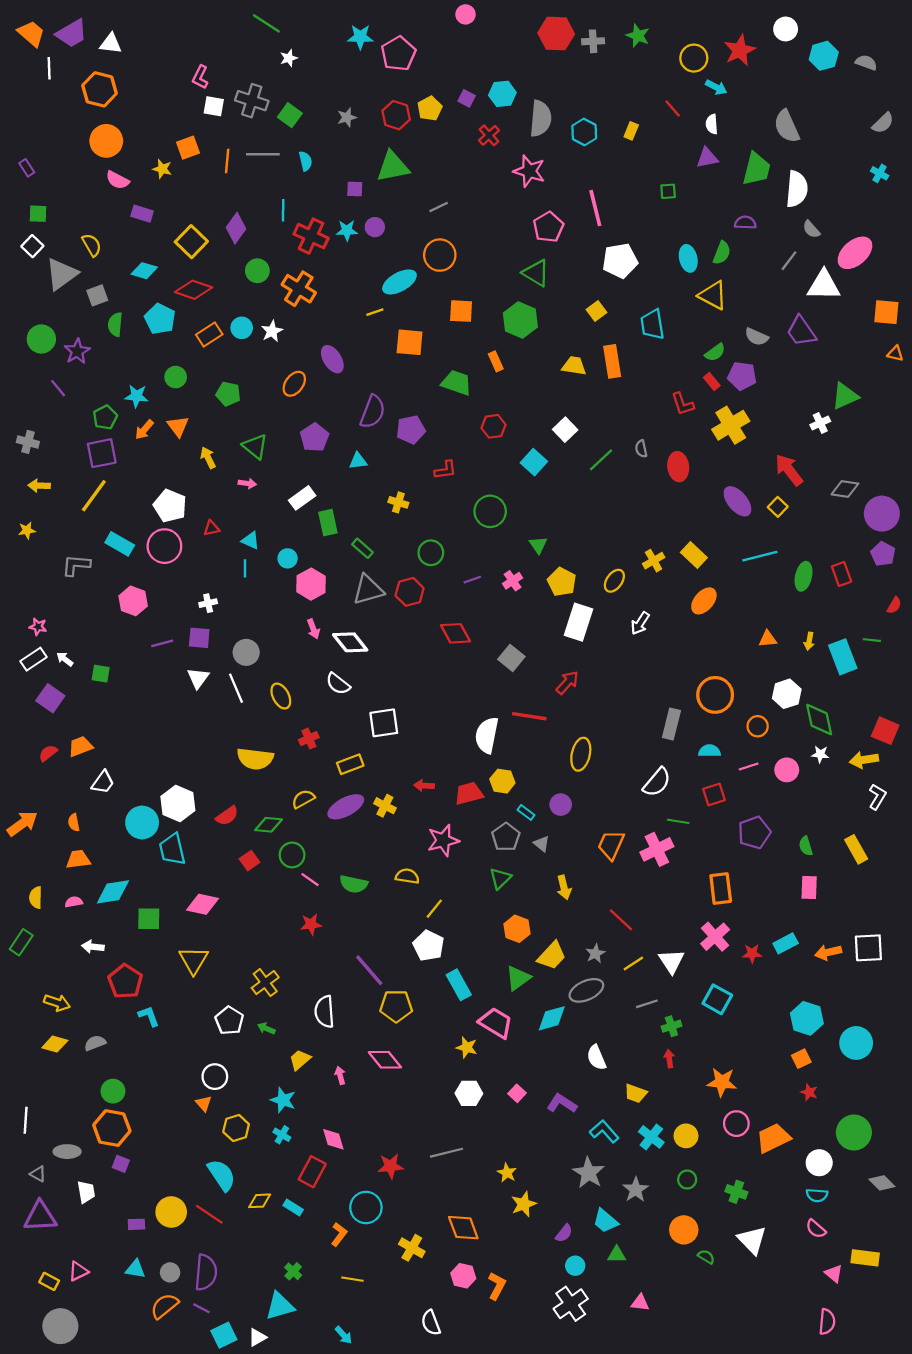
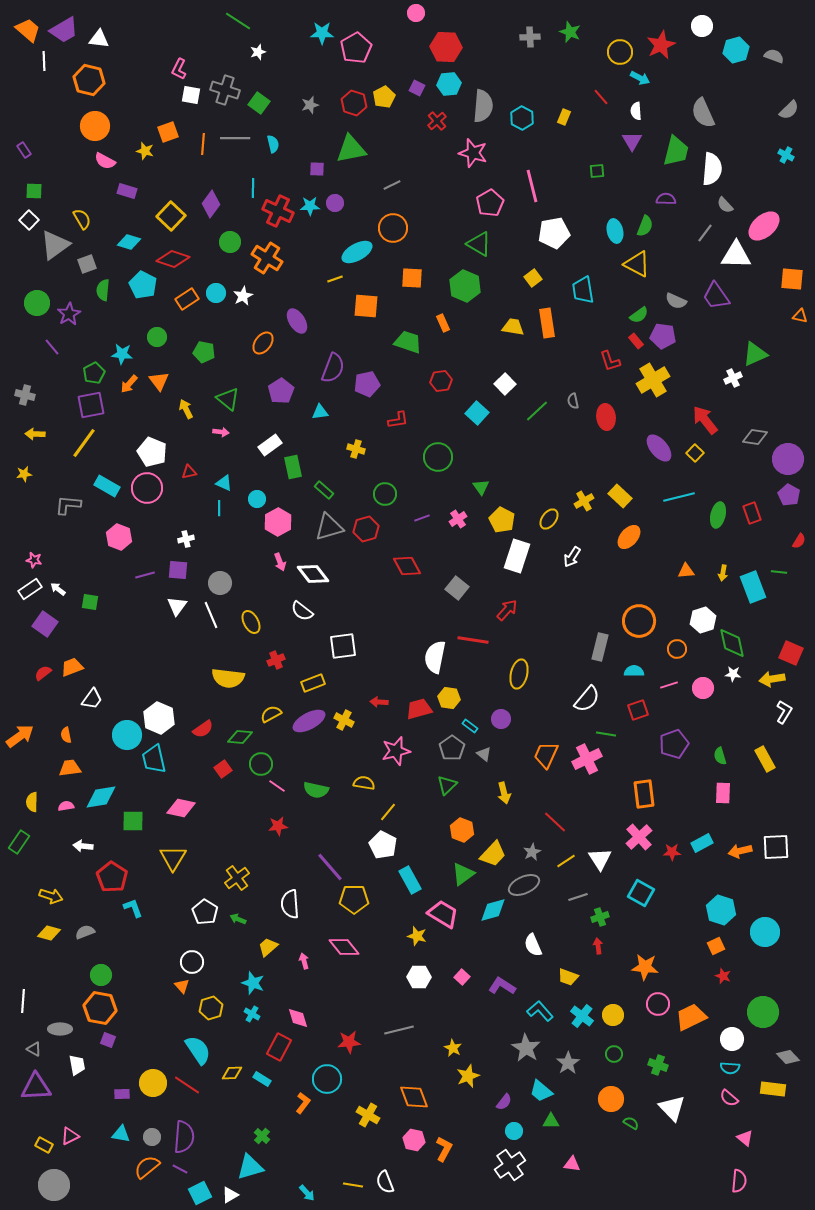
red hexagon: (556, 33) -> (446, 47), moved
purple triangle: (707, 158) -> (632, 141), turned -50
yellow rectangle: (865, 1258) -> (773, 1089), moved
yellow line: (352, 1279) -> (353, 1185), moved

